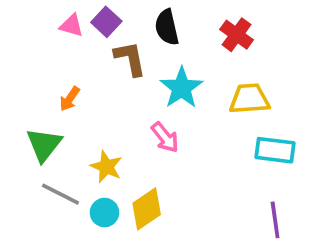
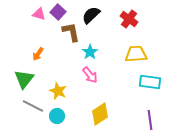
black semicircle: (167, 27) -> (91, 15), turned 60
cyan star: (182, 88) -> (90, 52), moved, size x0.7
yellow diamond: (147, 209) -> (100, 114), moved

